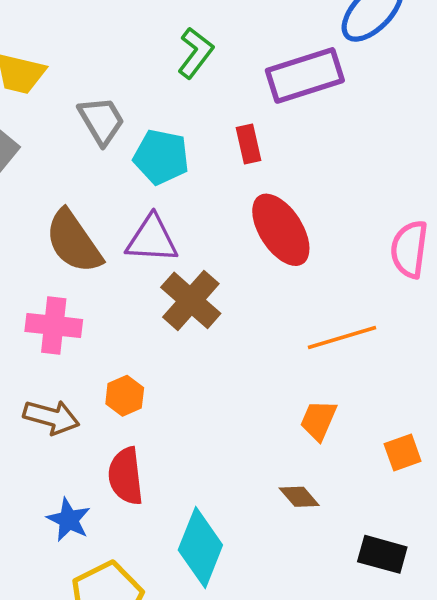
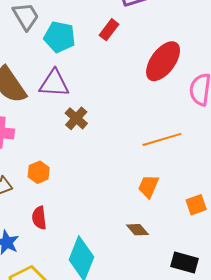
red rectangle: (248, 144) -> (109, 30), turned 50
red ellipse: (281, 230) -> (163, 61), moved, turned 69
brown cross: (191, 300) -> (76, 118), size x0.7
red semicircle: (126, 476) -> (39, 218), size x0.7

